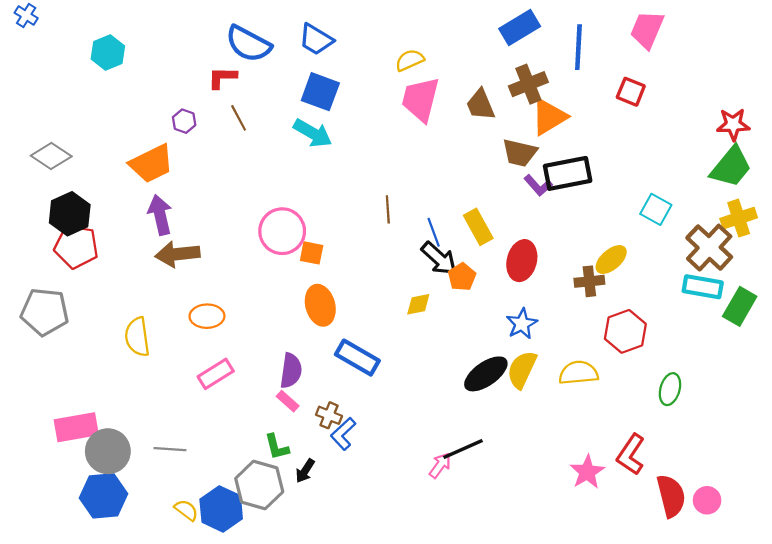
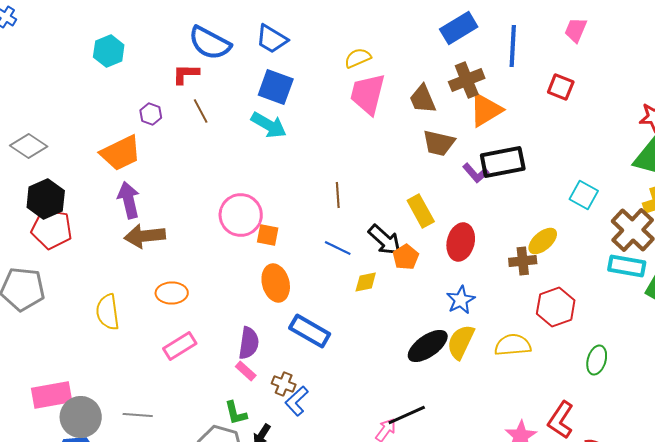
pink trapezoid: (647, 30) -> (576, 30), size x0.7
cyan hexagon: (108, 53) -> (109, 51), moved
brown trapezoid: (520, 153) -> (439, 143), moved
blue line: (434, 232) -> (338, 248), moved, turned -44

